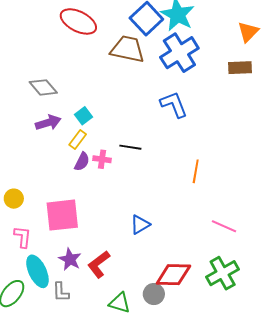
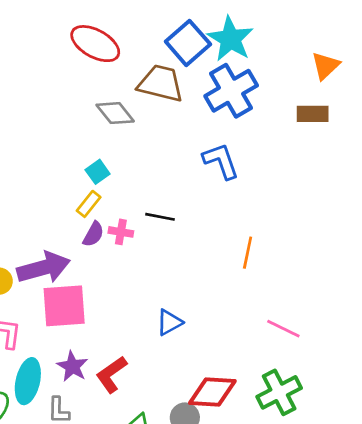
gray diamond: (43, 87) -> (115, 113), moved
purple arrow: (48, 123) -> (44, 268), moved, size x1.5
cyan ellipse: (37, 271) -> (28, 381), turned 36

